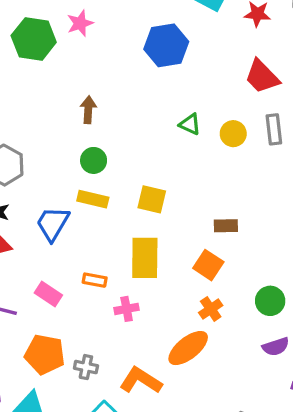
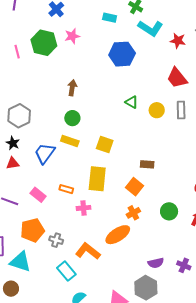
purple semicircle: (276, 347) -> (156, 263), moved
orange pentagon: (45, 354) -> (32, 230), turned -30

